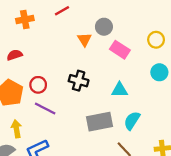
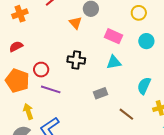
pink rectangle: (120, 50) -> (114, 36), moved
cyan semicircle: (132, 121) -> (144, 86), moved
gray rectangle: (99, 122) -> (101, 93), size x0.6

